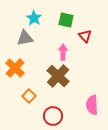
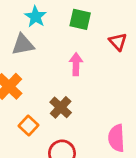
red triangle: (85, 36) -> (118, 42), moved
brown cross: (58, 76) -> (61, 107), moved, size x0.7

